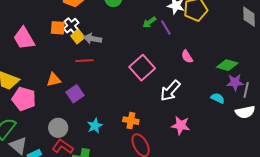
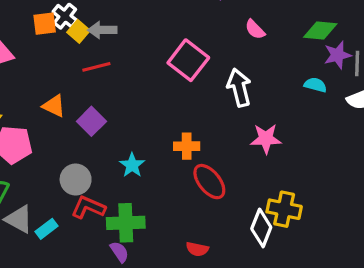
orange triangle: (54, 80) -> (54, 106), turned 49
white arrow: (170, 91) -> (239, 88), turned 135

